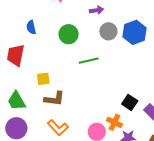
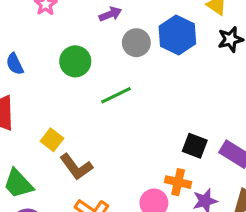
yellow square: (43, 79) -> (52, 140), turned -32
brown L-shape: (54, 99) -> (76, 167), turned 60

